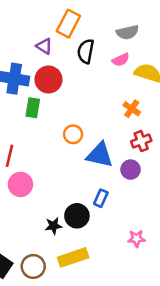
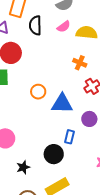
purple circle: (131, 170) -> (89, 119), moved
black star: (53, 226) -> (23, 167), moved

